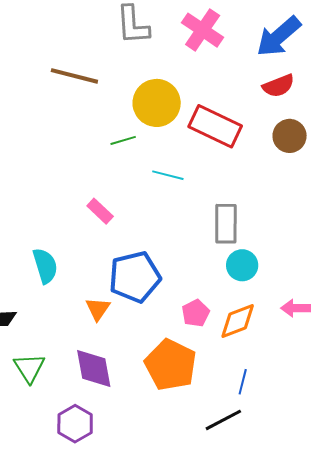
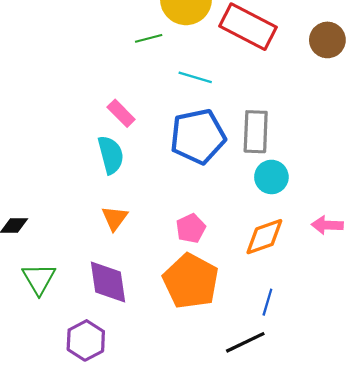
cyan semicircle: (45, 266) -> (111, 155), moved
blue pentagon: (135, 277) -> (198, 136), moved
pink pentagon: (196, 313) -> (191, 228), moved

